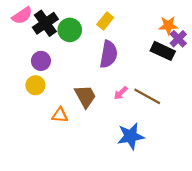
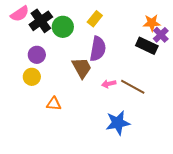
pink arrow: (121, 93) -> (109, 84), turned 32
brown trapezoid: (85, 96) -> (82, 68), moved

